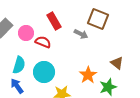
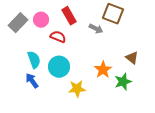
pink circle: (26, 33) -> (41, 20), moved
cyan semicircle: (19, 65) -> (34, 60), turned -36

